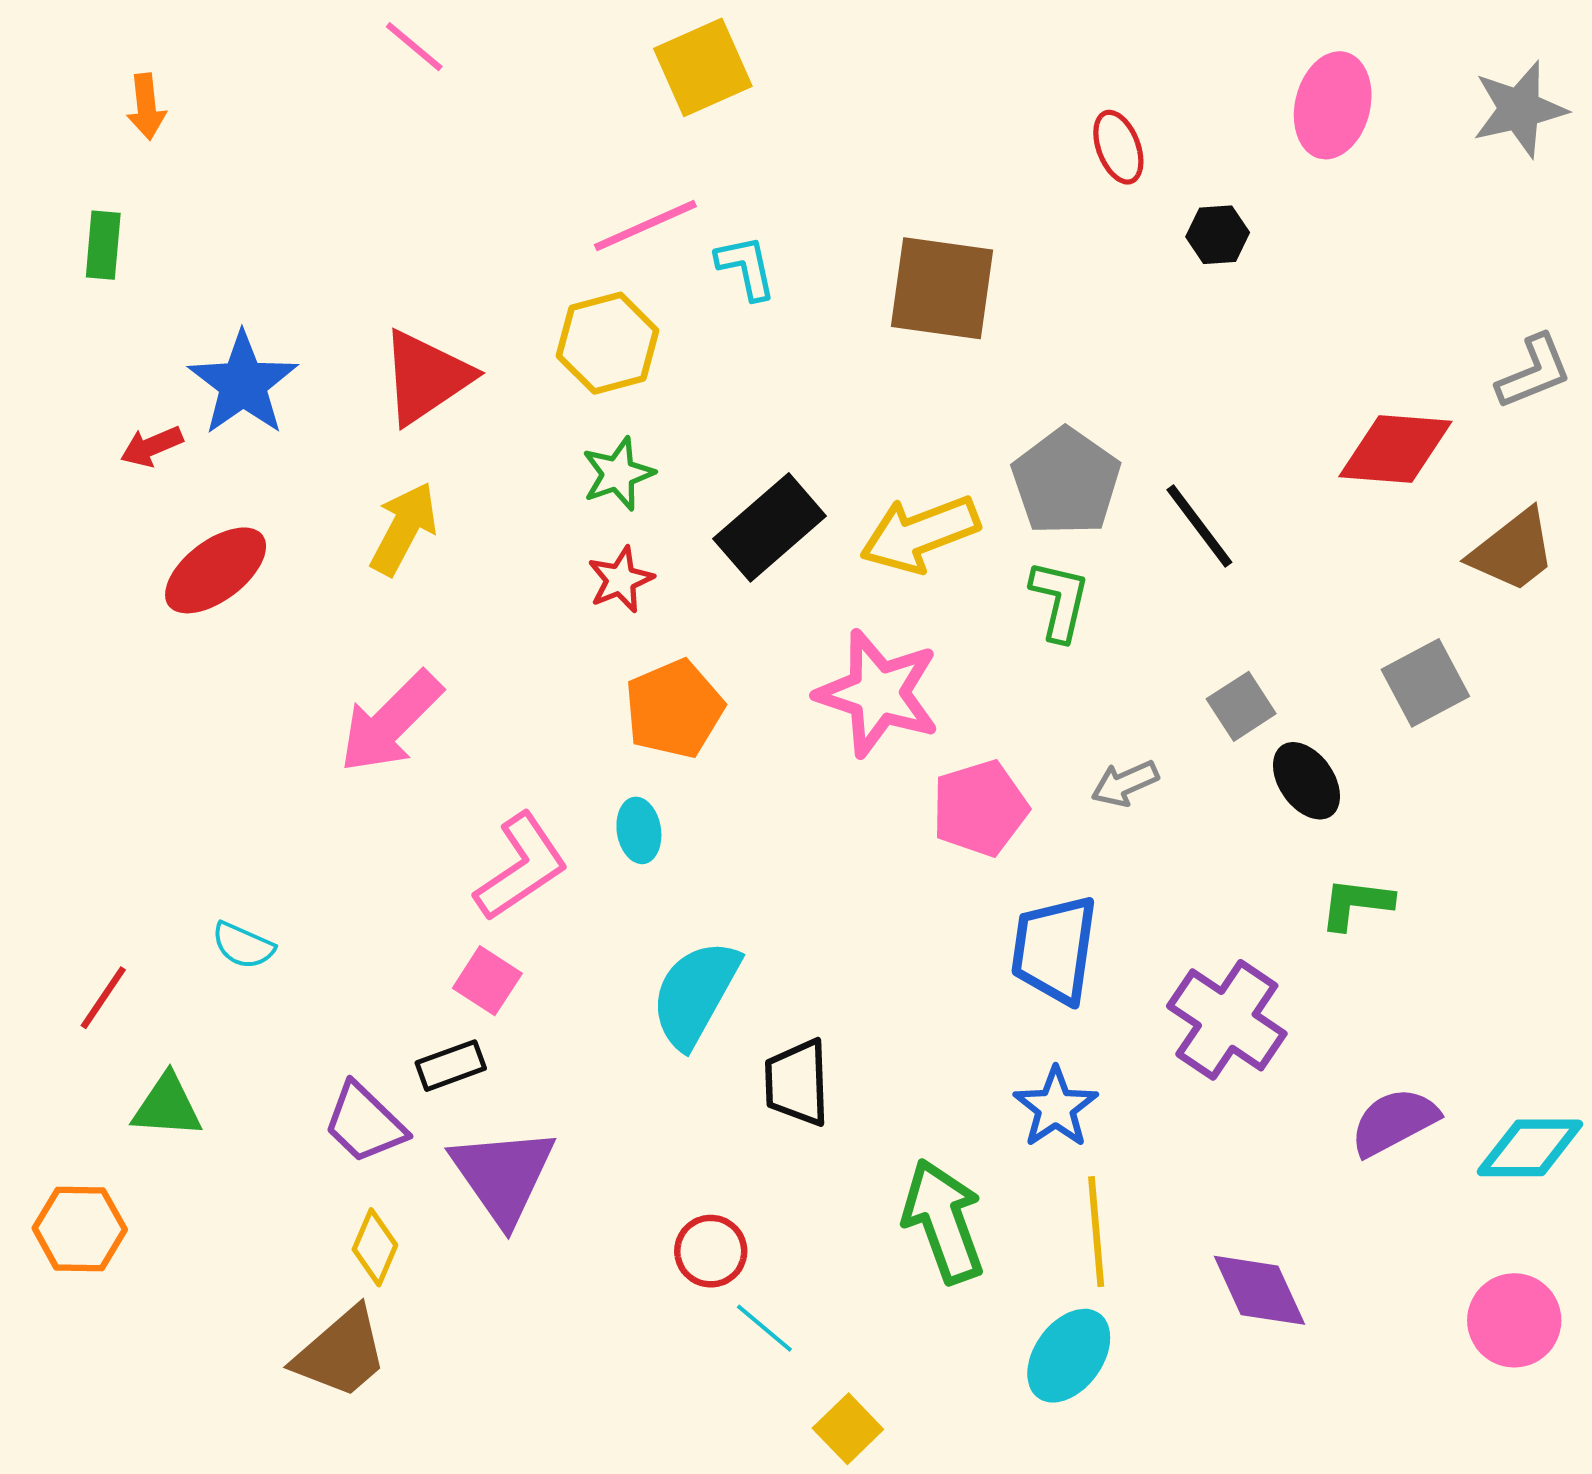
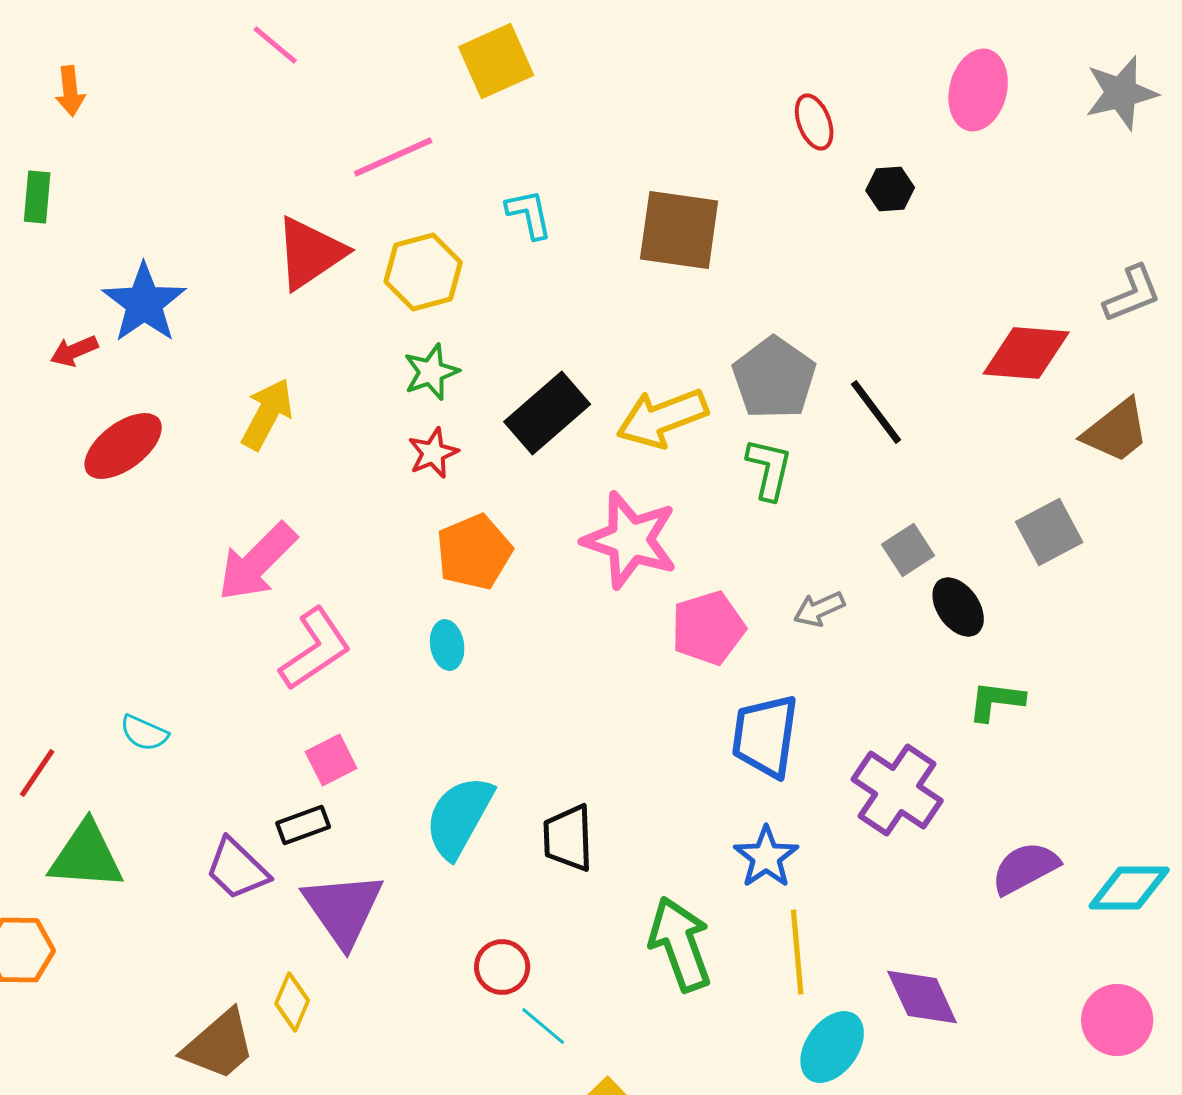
pink line: (645, 226) -> (393, 157), moved
red triangle: (426, 377) -> (310, 253), moved
pink L-shape: (521, 867) -> (315, 649), moved
pink square: (487, 981) -> (331, 760), turned 30
cyan semicircle: (695, 994) -> (459, 817), moved
green triangle: (167, 1106) -> (86, 856), size x1.4
yellow diamond: (375, 1247) -> (292, 1002), moved
cyan ellipse: (1069, 1356) -> (832, 1047), moved

